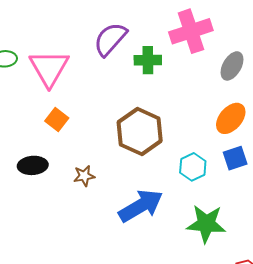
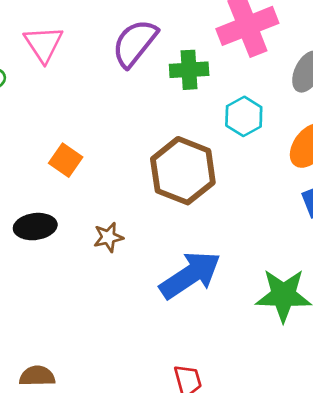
pink triangle: (49, 68) -> (44, 44), moved, size x0.7
cyan hexagon: (193, 167) -> (244, 116), moved

